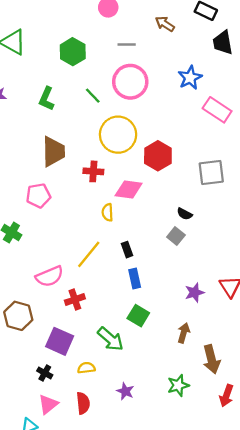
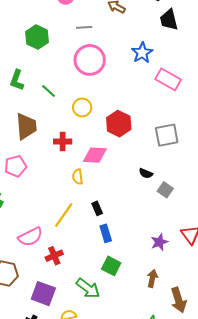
green line: (93, 96) -> (49, 91), moved
yellow circle: (118, 135) -> (82, 107), size x0.6
gray square: (176, 236) -> (165, 190), moved

